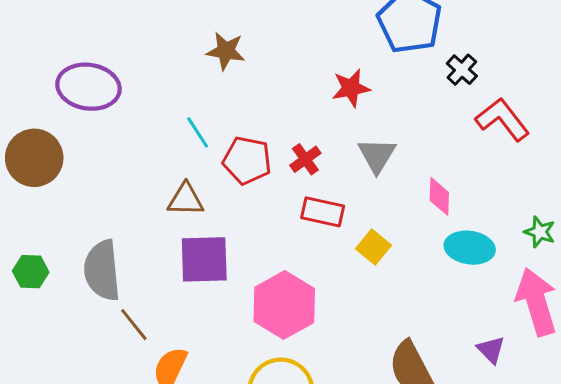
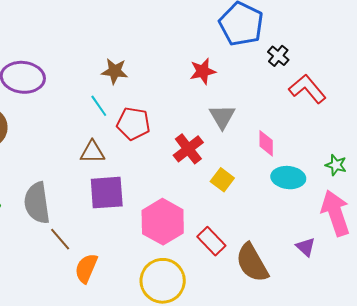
brown star: (226, 51) -> (115, 71), moved
red cross: (305, 159) -> (188, 149), moved, size x1.4
red rectangle: (323, 212) -> (211, 241), moved, turned 36

